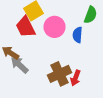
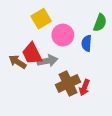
red trapezoid: (26, 27) -> (32, 54), moved
gray arrow: (20, 65) -> (47, 61), moved, turned 126

